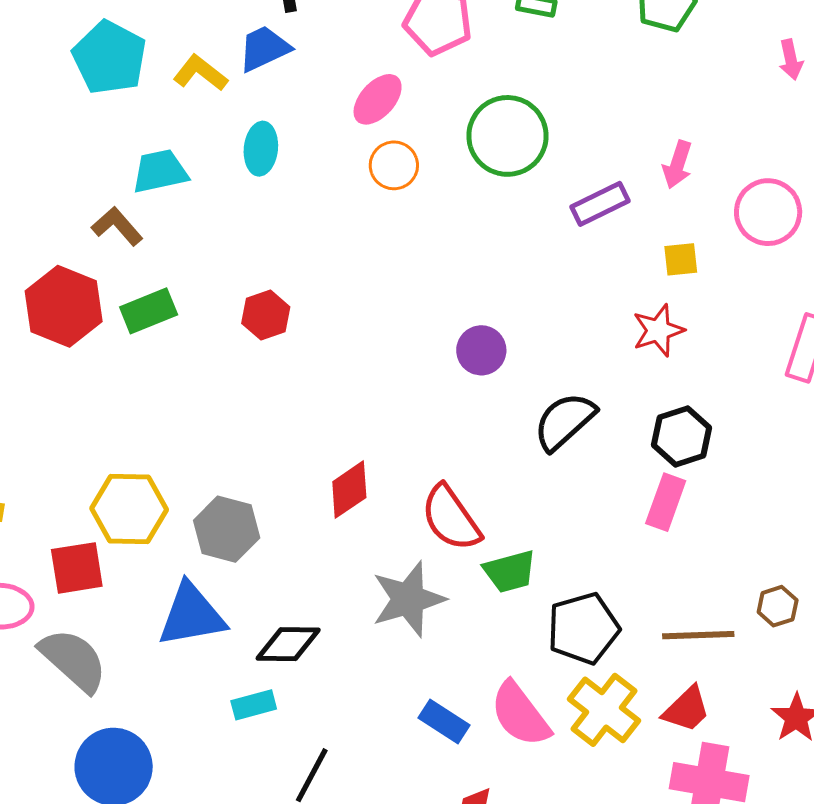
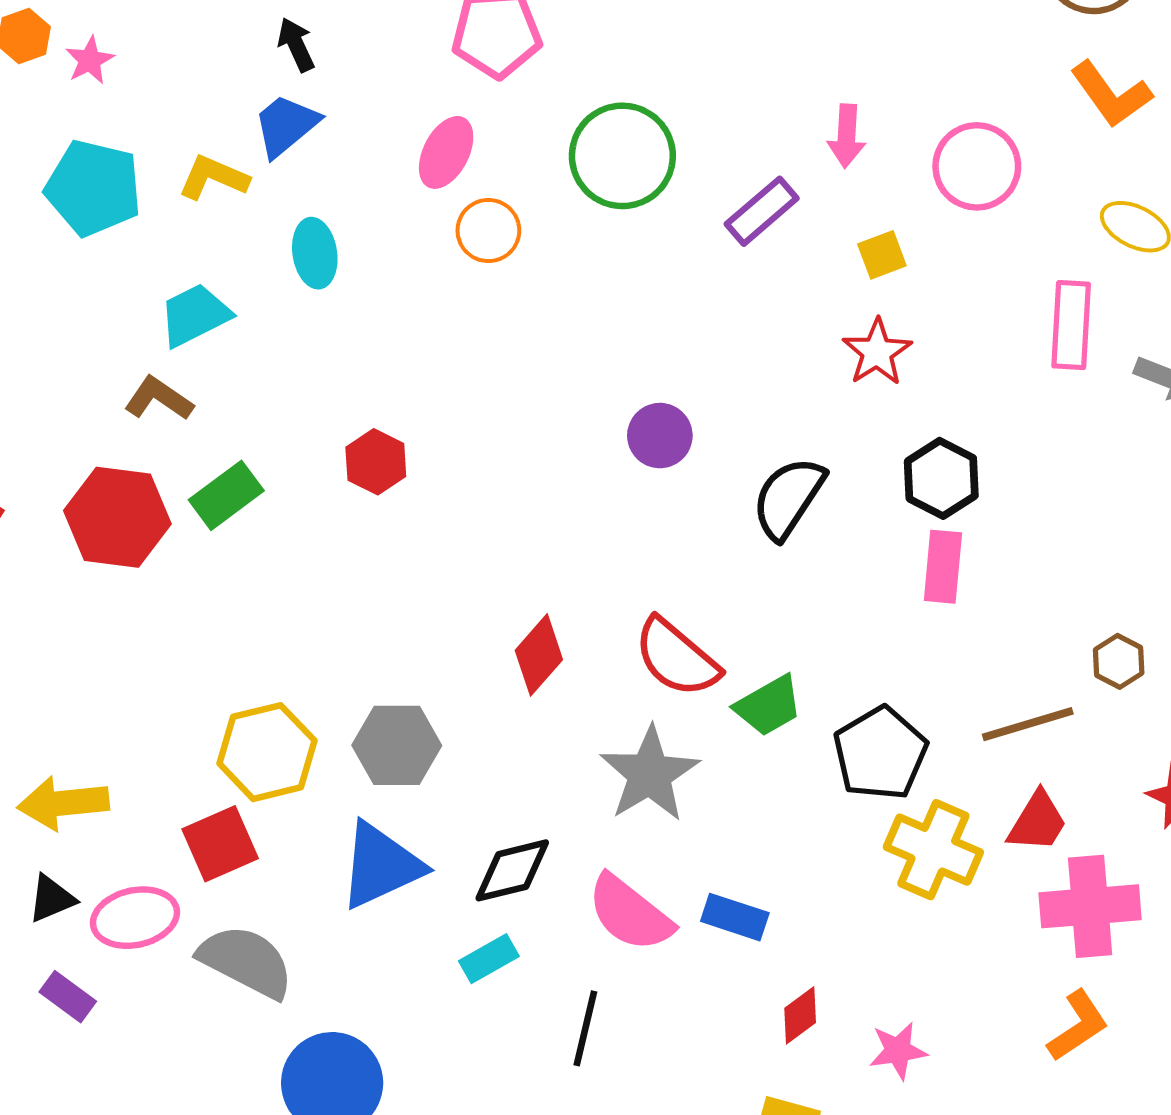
pink semicircle: (520, 714) -> (630, 913), moved

